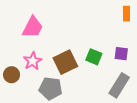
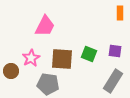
pink trapezoid: (33, 27) -> (45, 26), moved
brown square: (65, 62) -> (62, 59), turned 30

